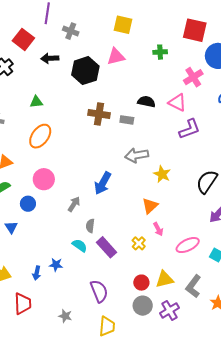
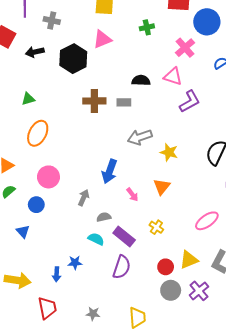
gray semicircle: (90, 226) -> (104, 217), turned 80
pink arrow: (158, 229) -> (132, 195), moved
purple semicircle: (99, 291) -> (122, 267), moved, turned 50

